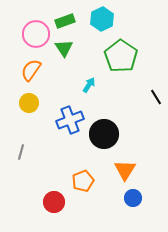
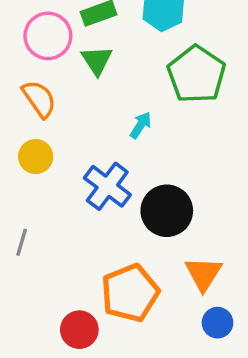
orange semicircle: (31, 70) -> (39, 99), turned 110
blue cross: (70, 120) -> (107, 186), turned -32
orange pentagon: (83, 181) -> (130, 293), size x1.5

